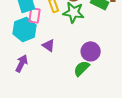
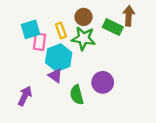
cyan hexagon: (25, 29) -> (59, 58), moved
green semicircle: (82, 68) -> (77, 95), moved, turned -60

